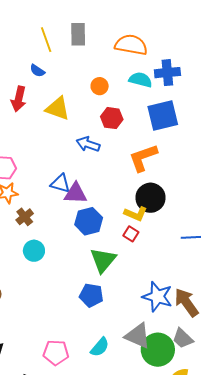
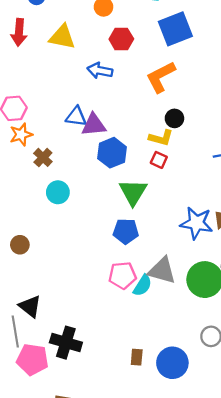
black circle: (151, 198) -> (174, 118), size x0.6
gray triangle: (138, 336) -> (162, 271), moved
pink pentagon: (56, 353) -> (122, 275), moved

